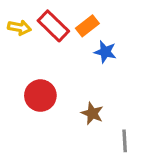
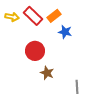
red circle: (40, 96) -> (35, 51), moved
brown star: (92, 113) -> (47, 73), moved

